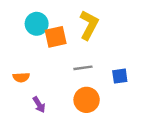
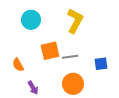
orange square: (56, 37) -> (50, 51), moved
orange semicircle: (21, 77) -> (18, 65), turned 64

